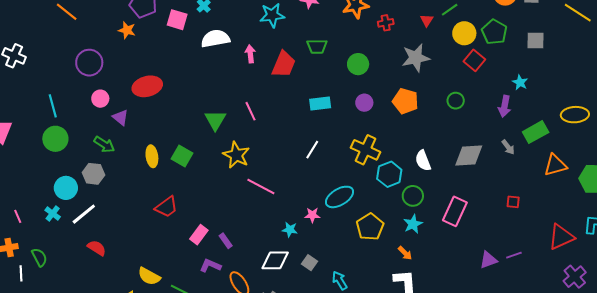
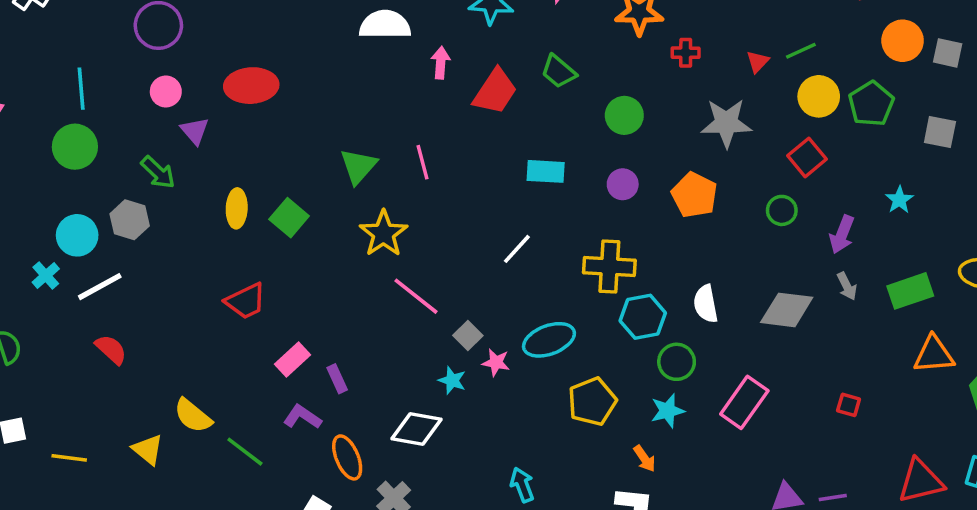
green trapezoid: (317, 47) -> (559, 71), turned 30
red square: (474, 60) -> (807, 157), moved
purple arrow: (505, 106) -> (842, 234), moved
gray arrow: (508, 147) -> (847, 286), moved
yellow cross: (365, 150) -> (609, 266), turned -32
gray square: (310, 263) -> (468, 336), moved

